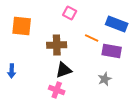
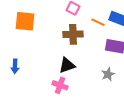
orange line: (92, 38) -> (98, 22), moved
brown cross: (57, 45) -> (73, 34), moved

